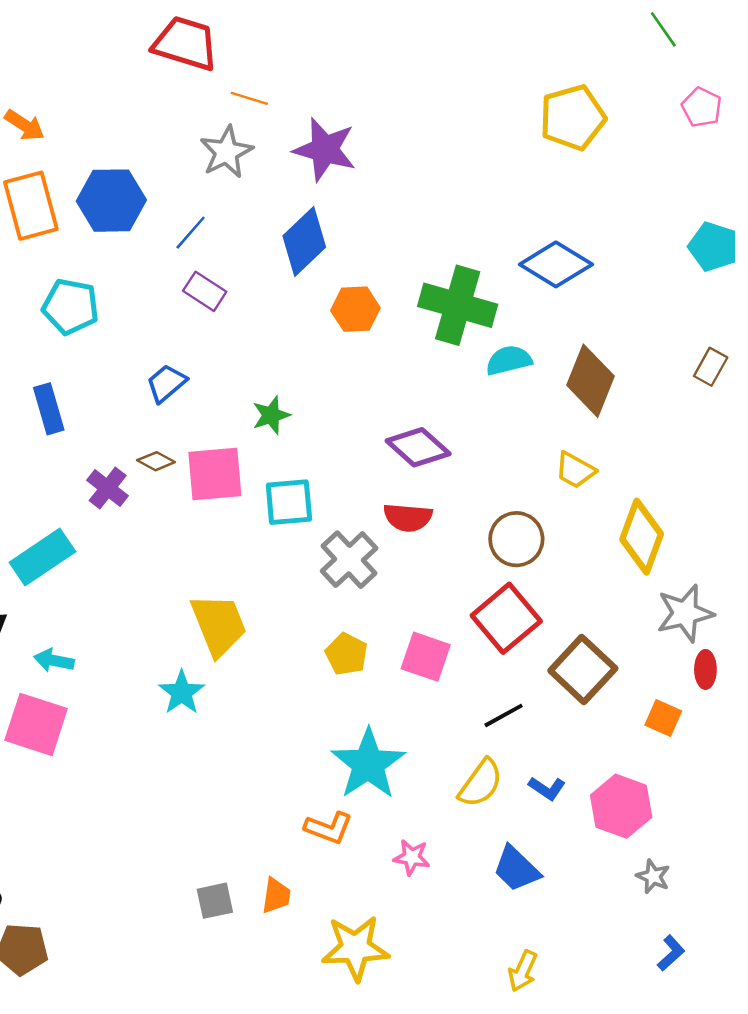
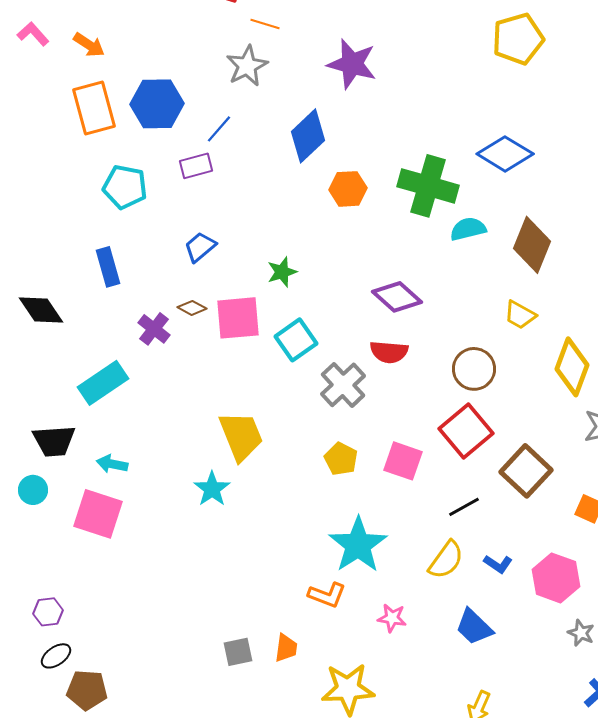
purple star: (325, 149) -> (352, 64), moved
purple rectangle: (205, 291) -> (196, 166), moved, turned -48
cyan square: (289, 502) -> (296, 340), turned -30

